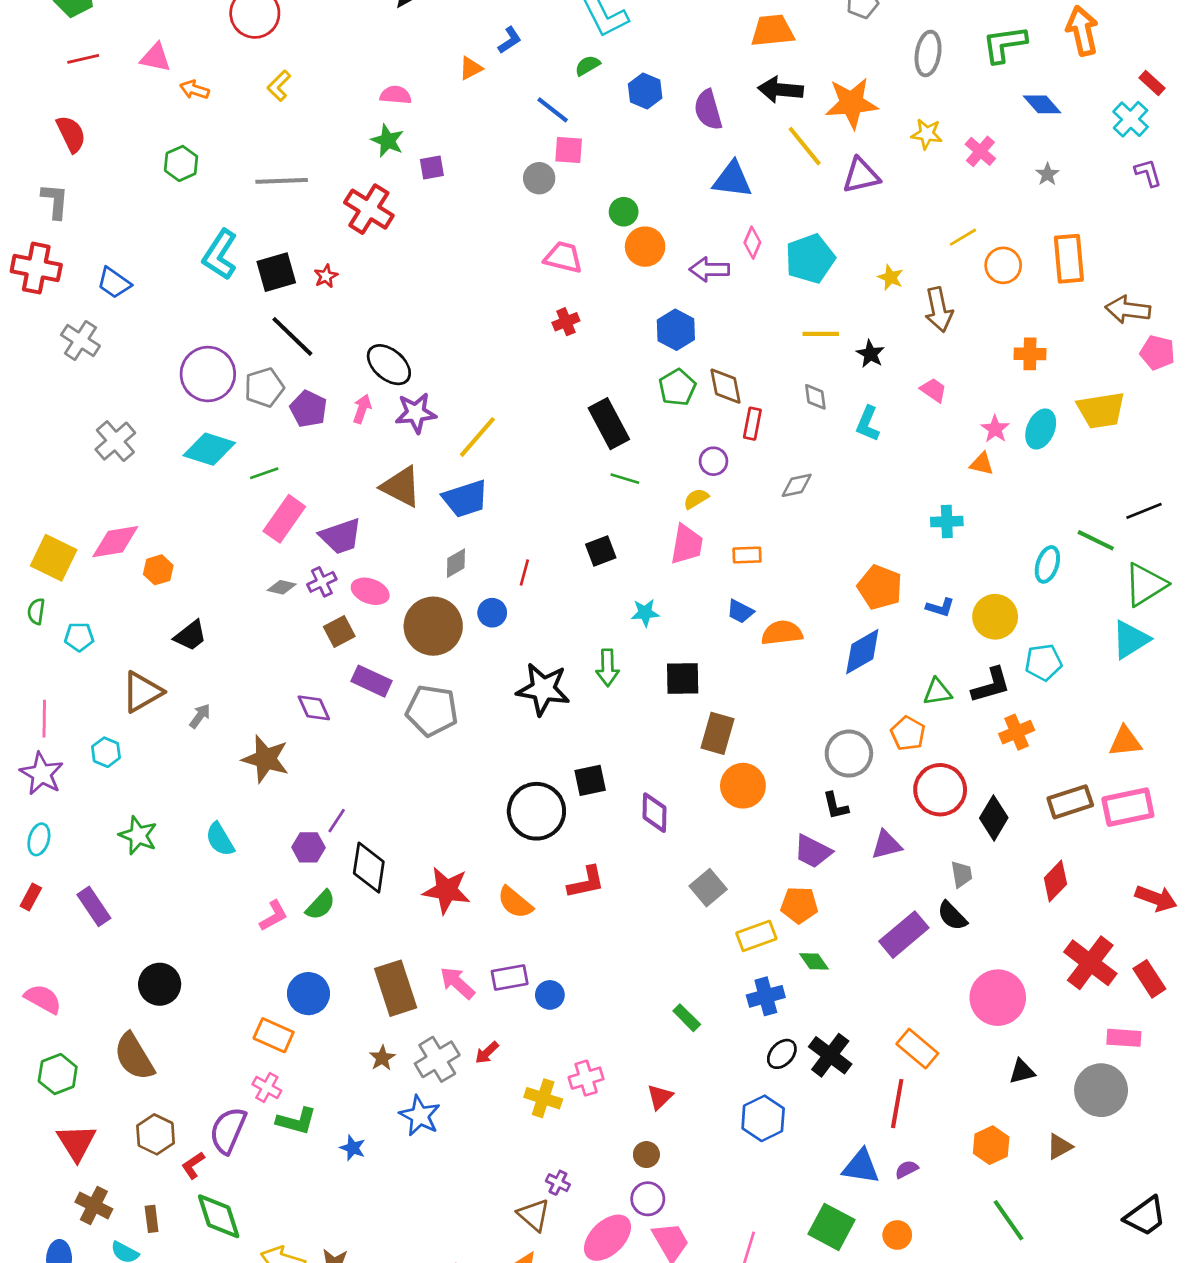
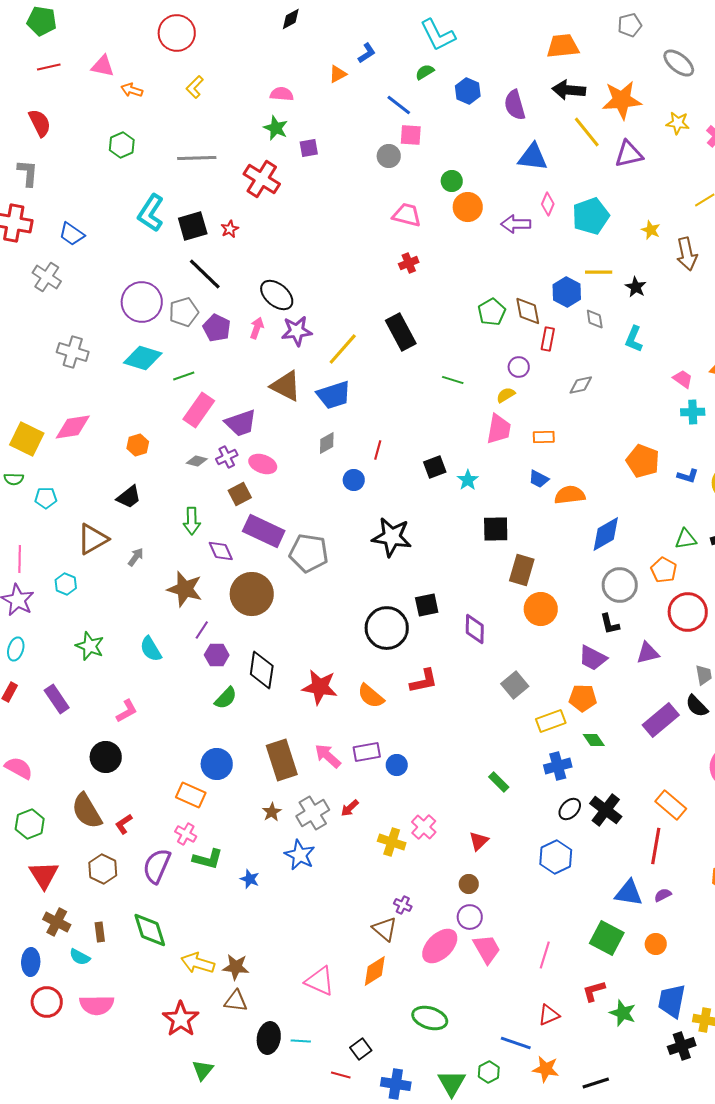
gray ellipse: (928, 53) -> (679, 63), turned -60
blue hexagon: (676, 330) -> (567, 292), moved
pink trapezoid: (933, 390) -> (683, 379), moved
black rectangle: (609, 424) -> (401, 332), moved
gray cross: (115, 441) -> (73, 352), turned -32
black square: (601, 551) -> (435, 467), moved
orange hexagon: (158, 570) -> (138, 445), moved
green semicircle: (36, 611) -> (14, 479), turned -96
cyan star: (645, 613) -> (468, 480), turned -30
brown circle: (433, 626) -> (252, 594), moved
blue diamond: (862, 652) -> (606, 534), moved
green arrow: (608, 668) -> (192, 521), moved
purple rectangle: (371, 681) -> (264, 531), size x1.4
purple line: (337, 821) -> (202, 630), moved
pink L-shape: (274, 916) -> (127, 711), moved
pink cross: (586, 1078) -> (424, 827), turned -30
red L-shape: (193, 1165) -> (124, 824), moved

